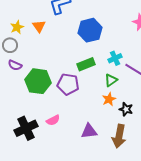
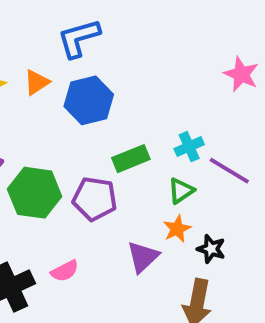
orange triangle: (39, 26) -> (37, 82), turned 32
blue hexagon: (90, 30) -> (89, 100), moved
purple triangle: (89, 131) -> (143, 257), moved, turned -36

